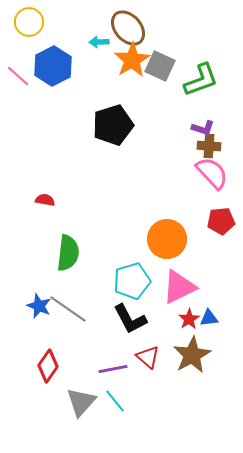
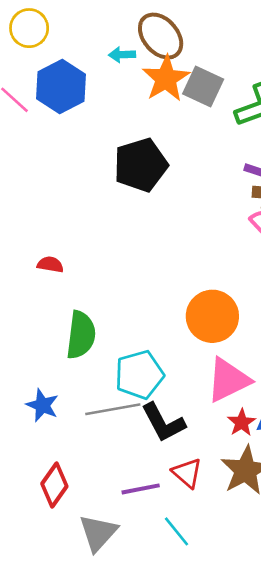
cyan pentagon: (132, 281) -> (139, 375), moved
gray line: (68, 309) -> (113, 409), moved, turned -45
cyan line: (115, 401) -> (177, 531), moved

